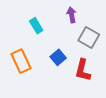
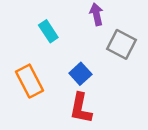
red L-shape: (83, 70) -> (81, 108), moved

